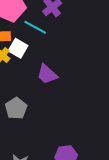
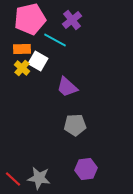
gray pentagon: (16, 108) -> (75, 125), moved, turned 30

